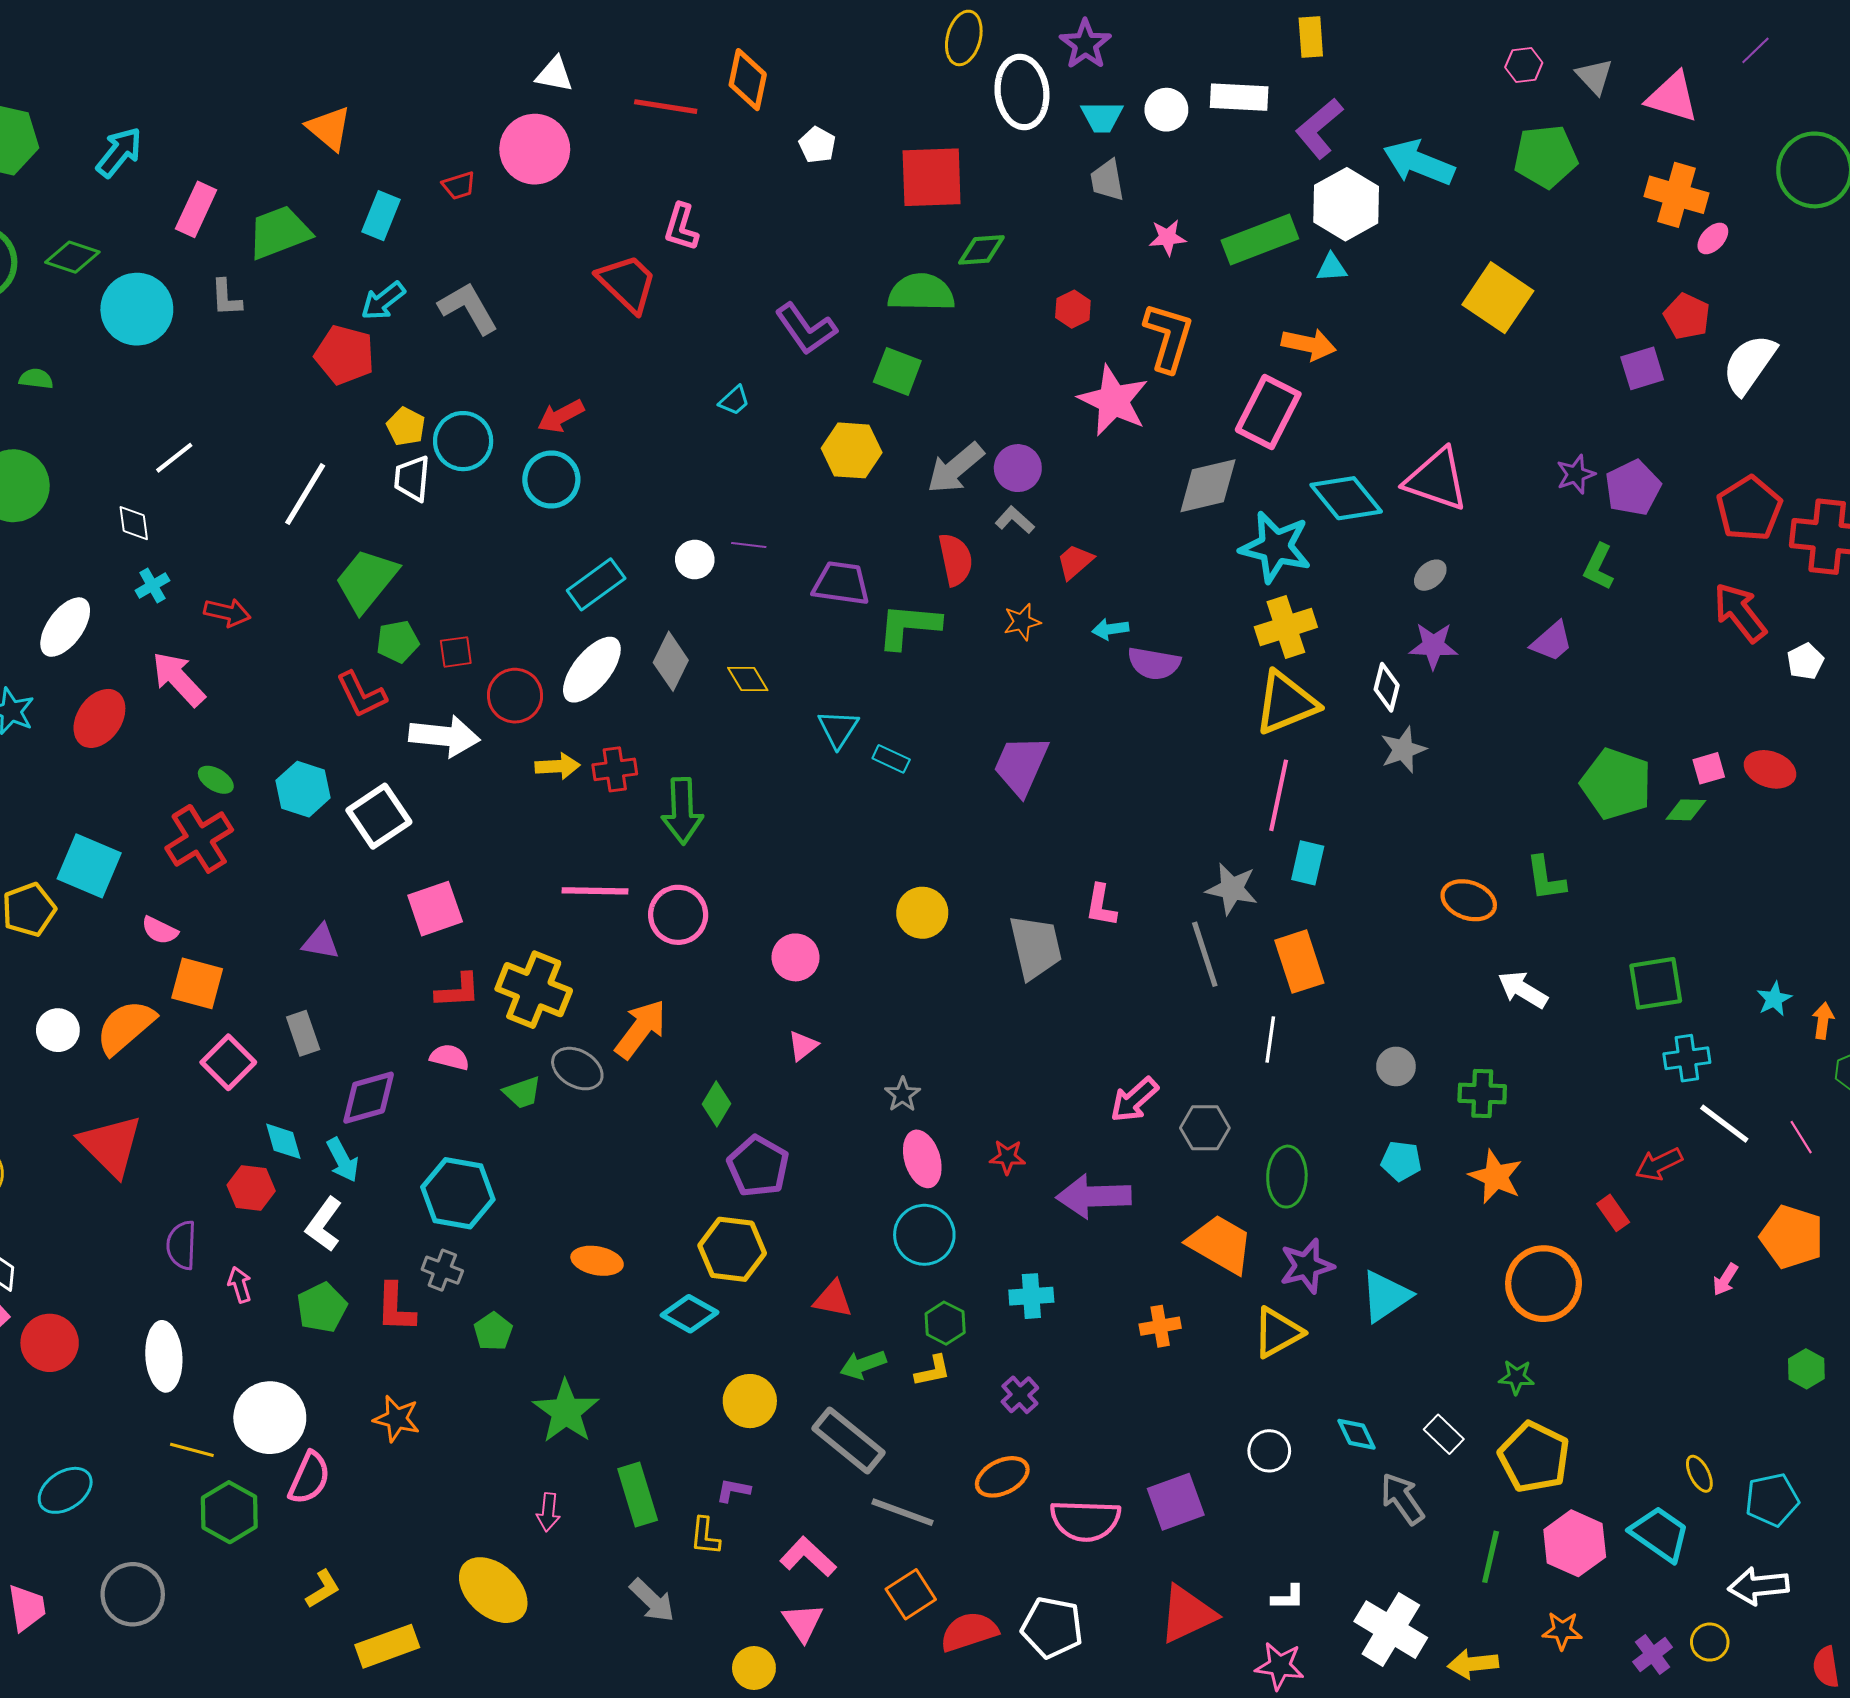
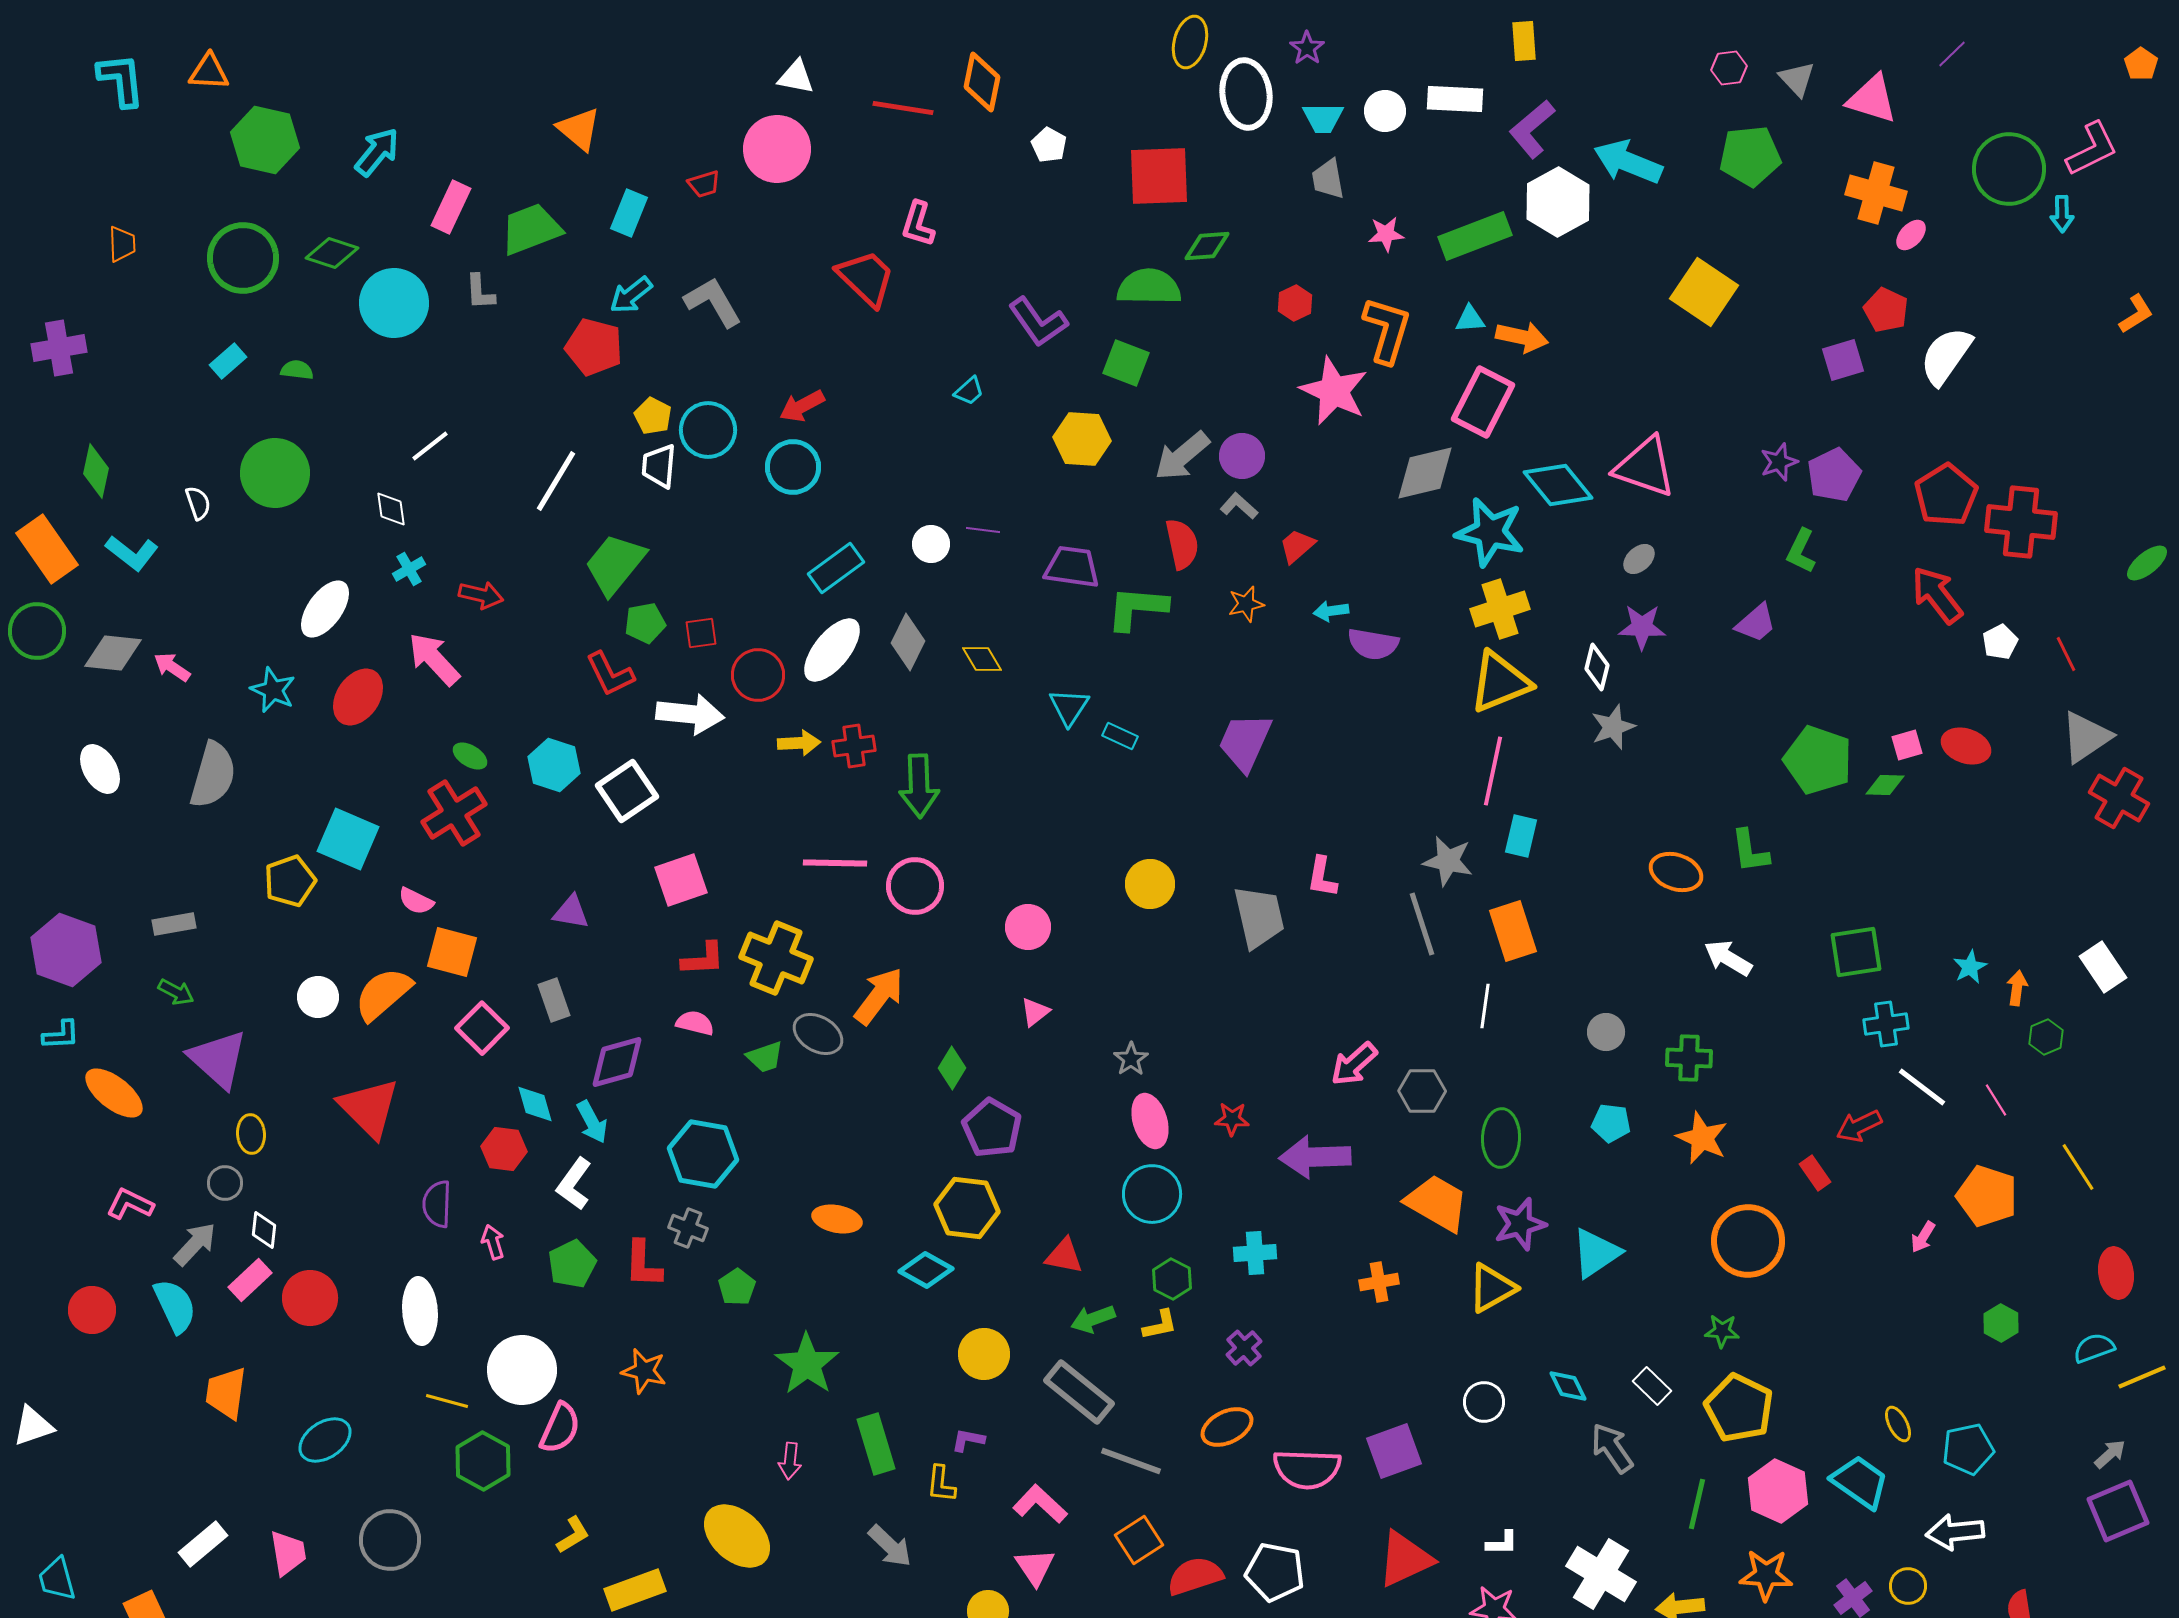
purple star: (1085, 44) -> (1307, 48), size x0.7
cyan triangle: (1332, 268) -> (1470, 319), moved
orange star: (1562, 1631) -> (1766, 1575), size x1.4

